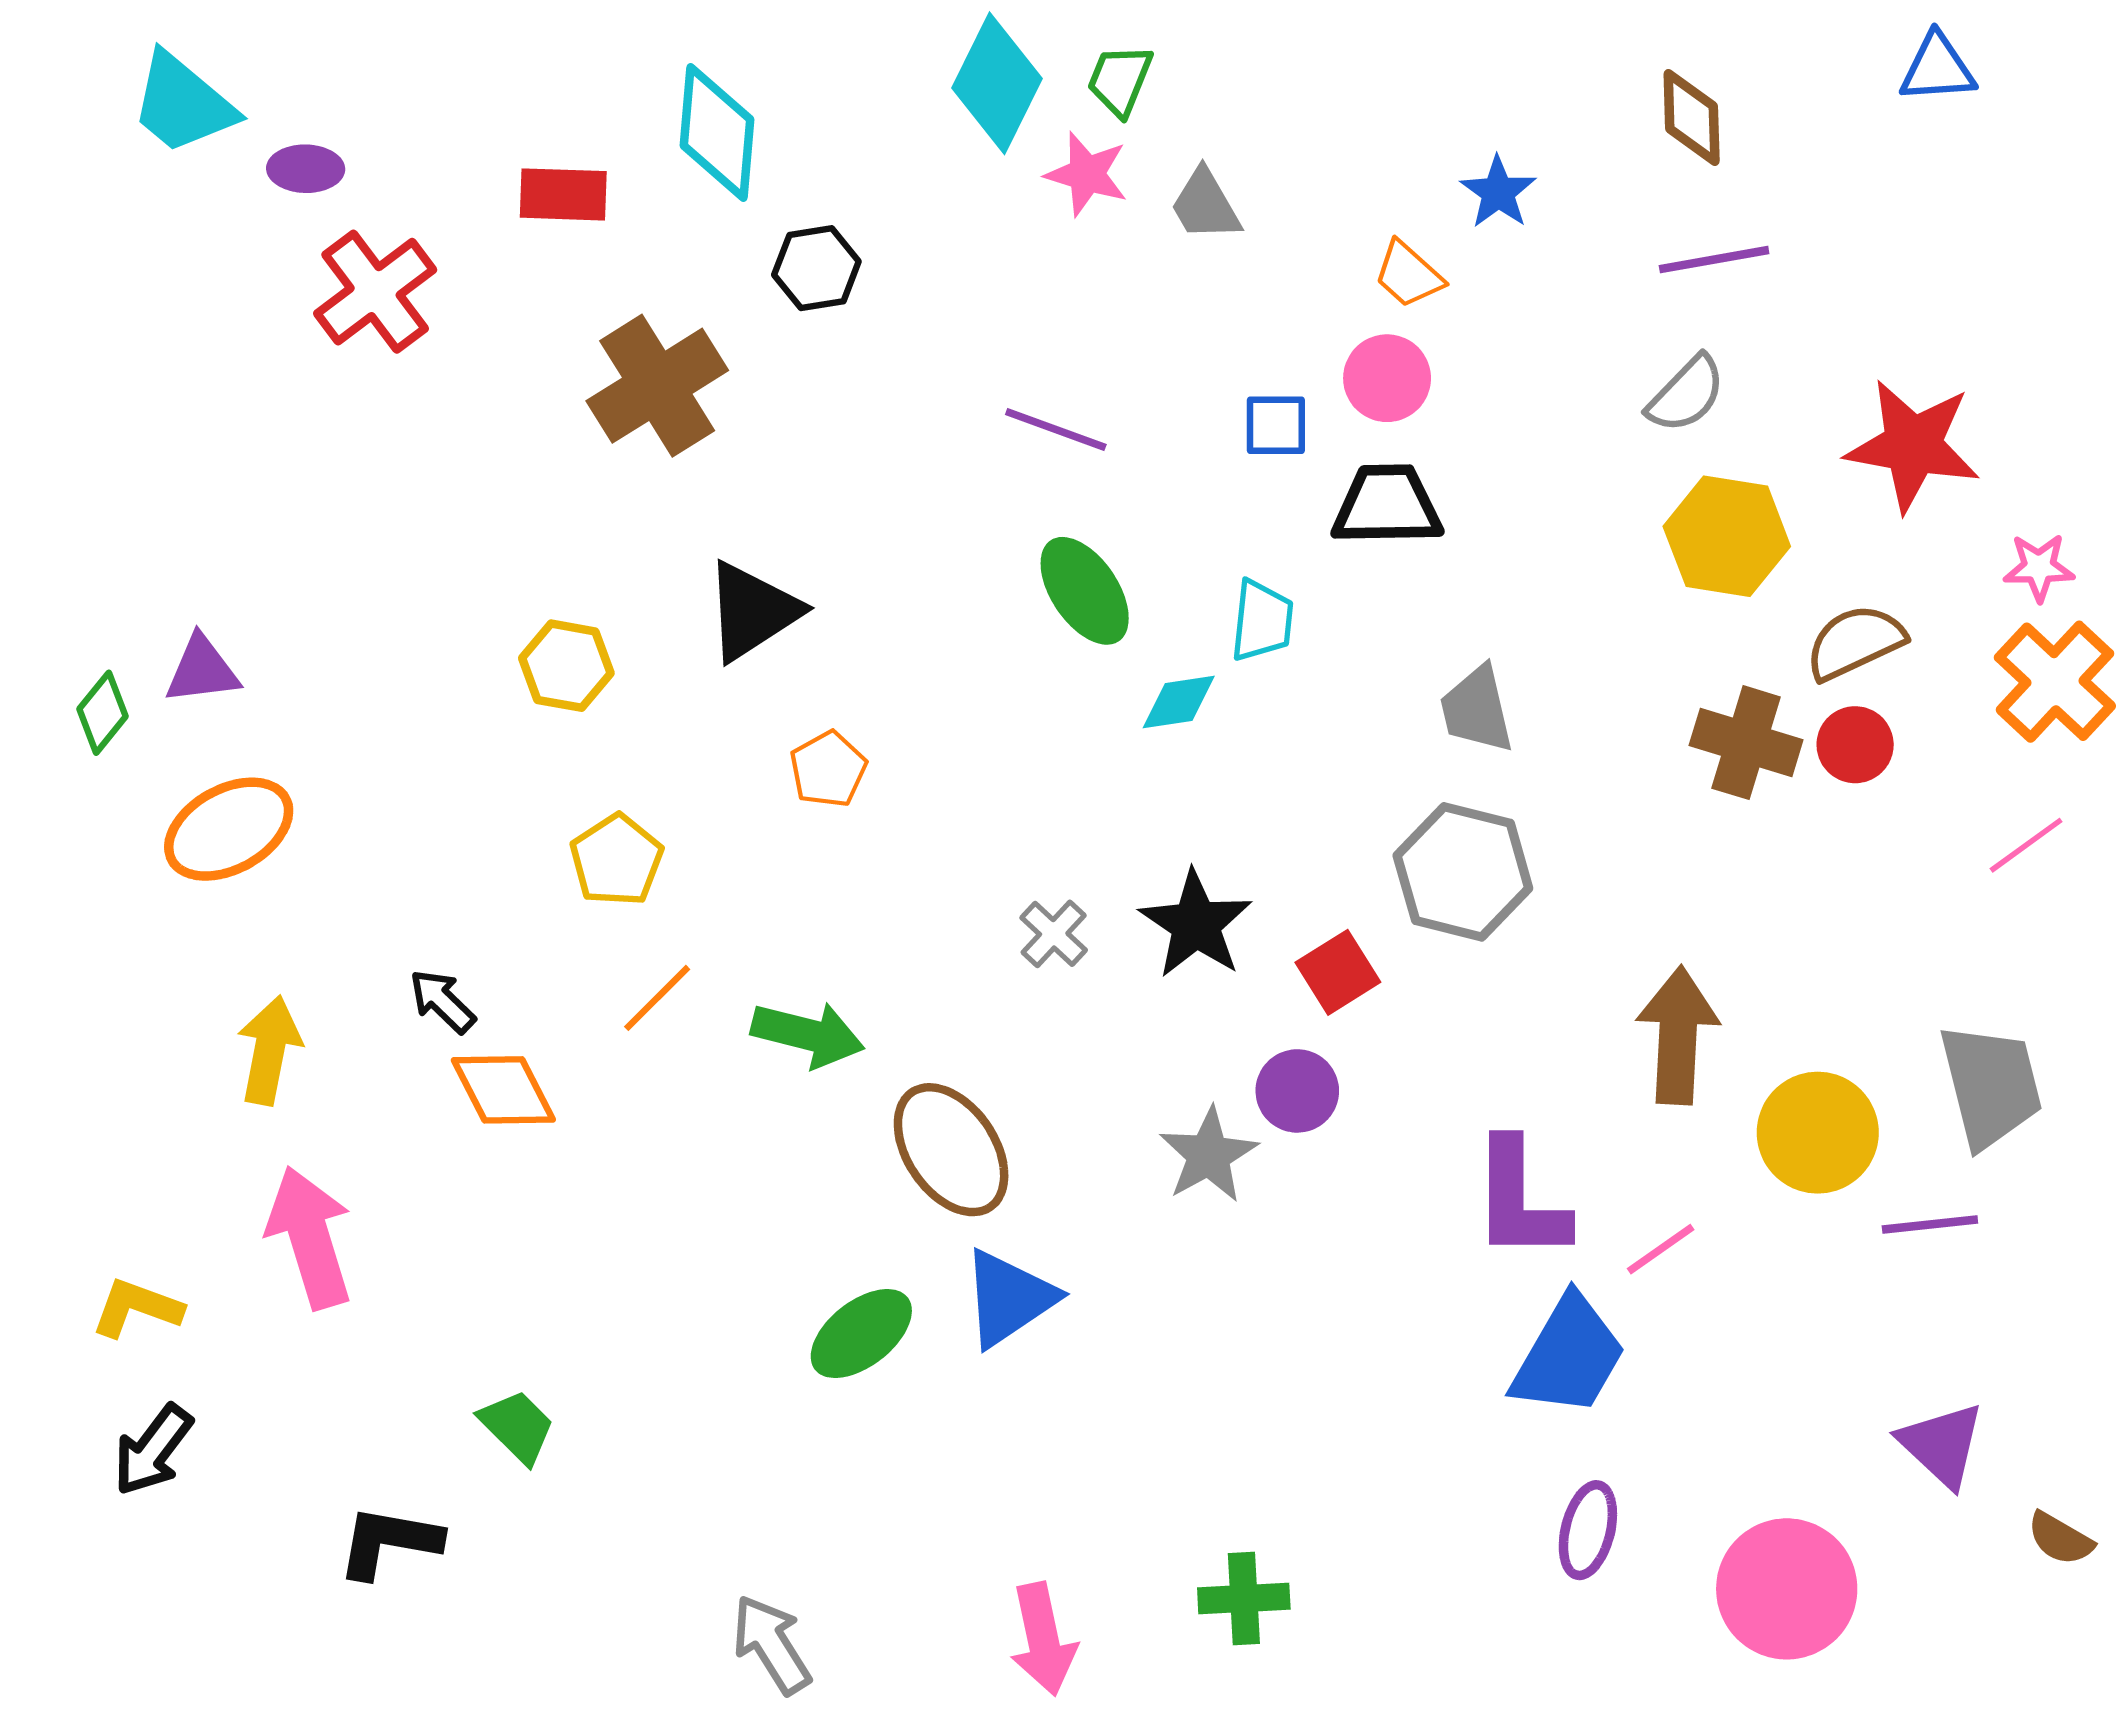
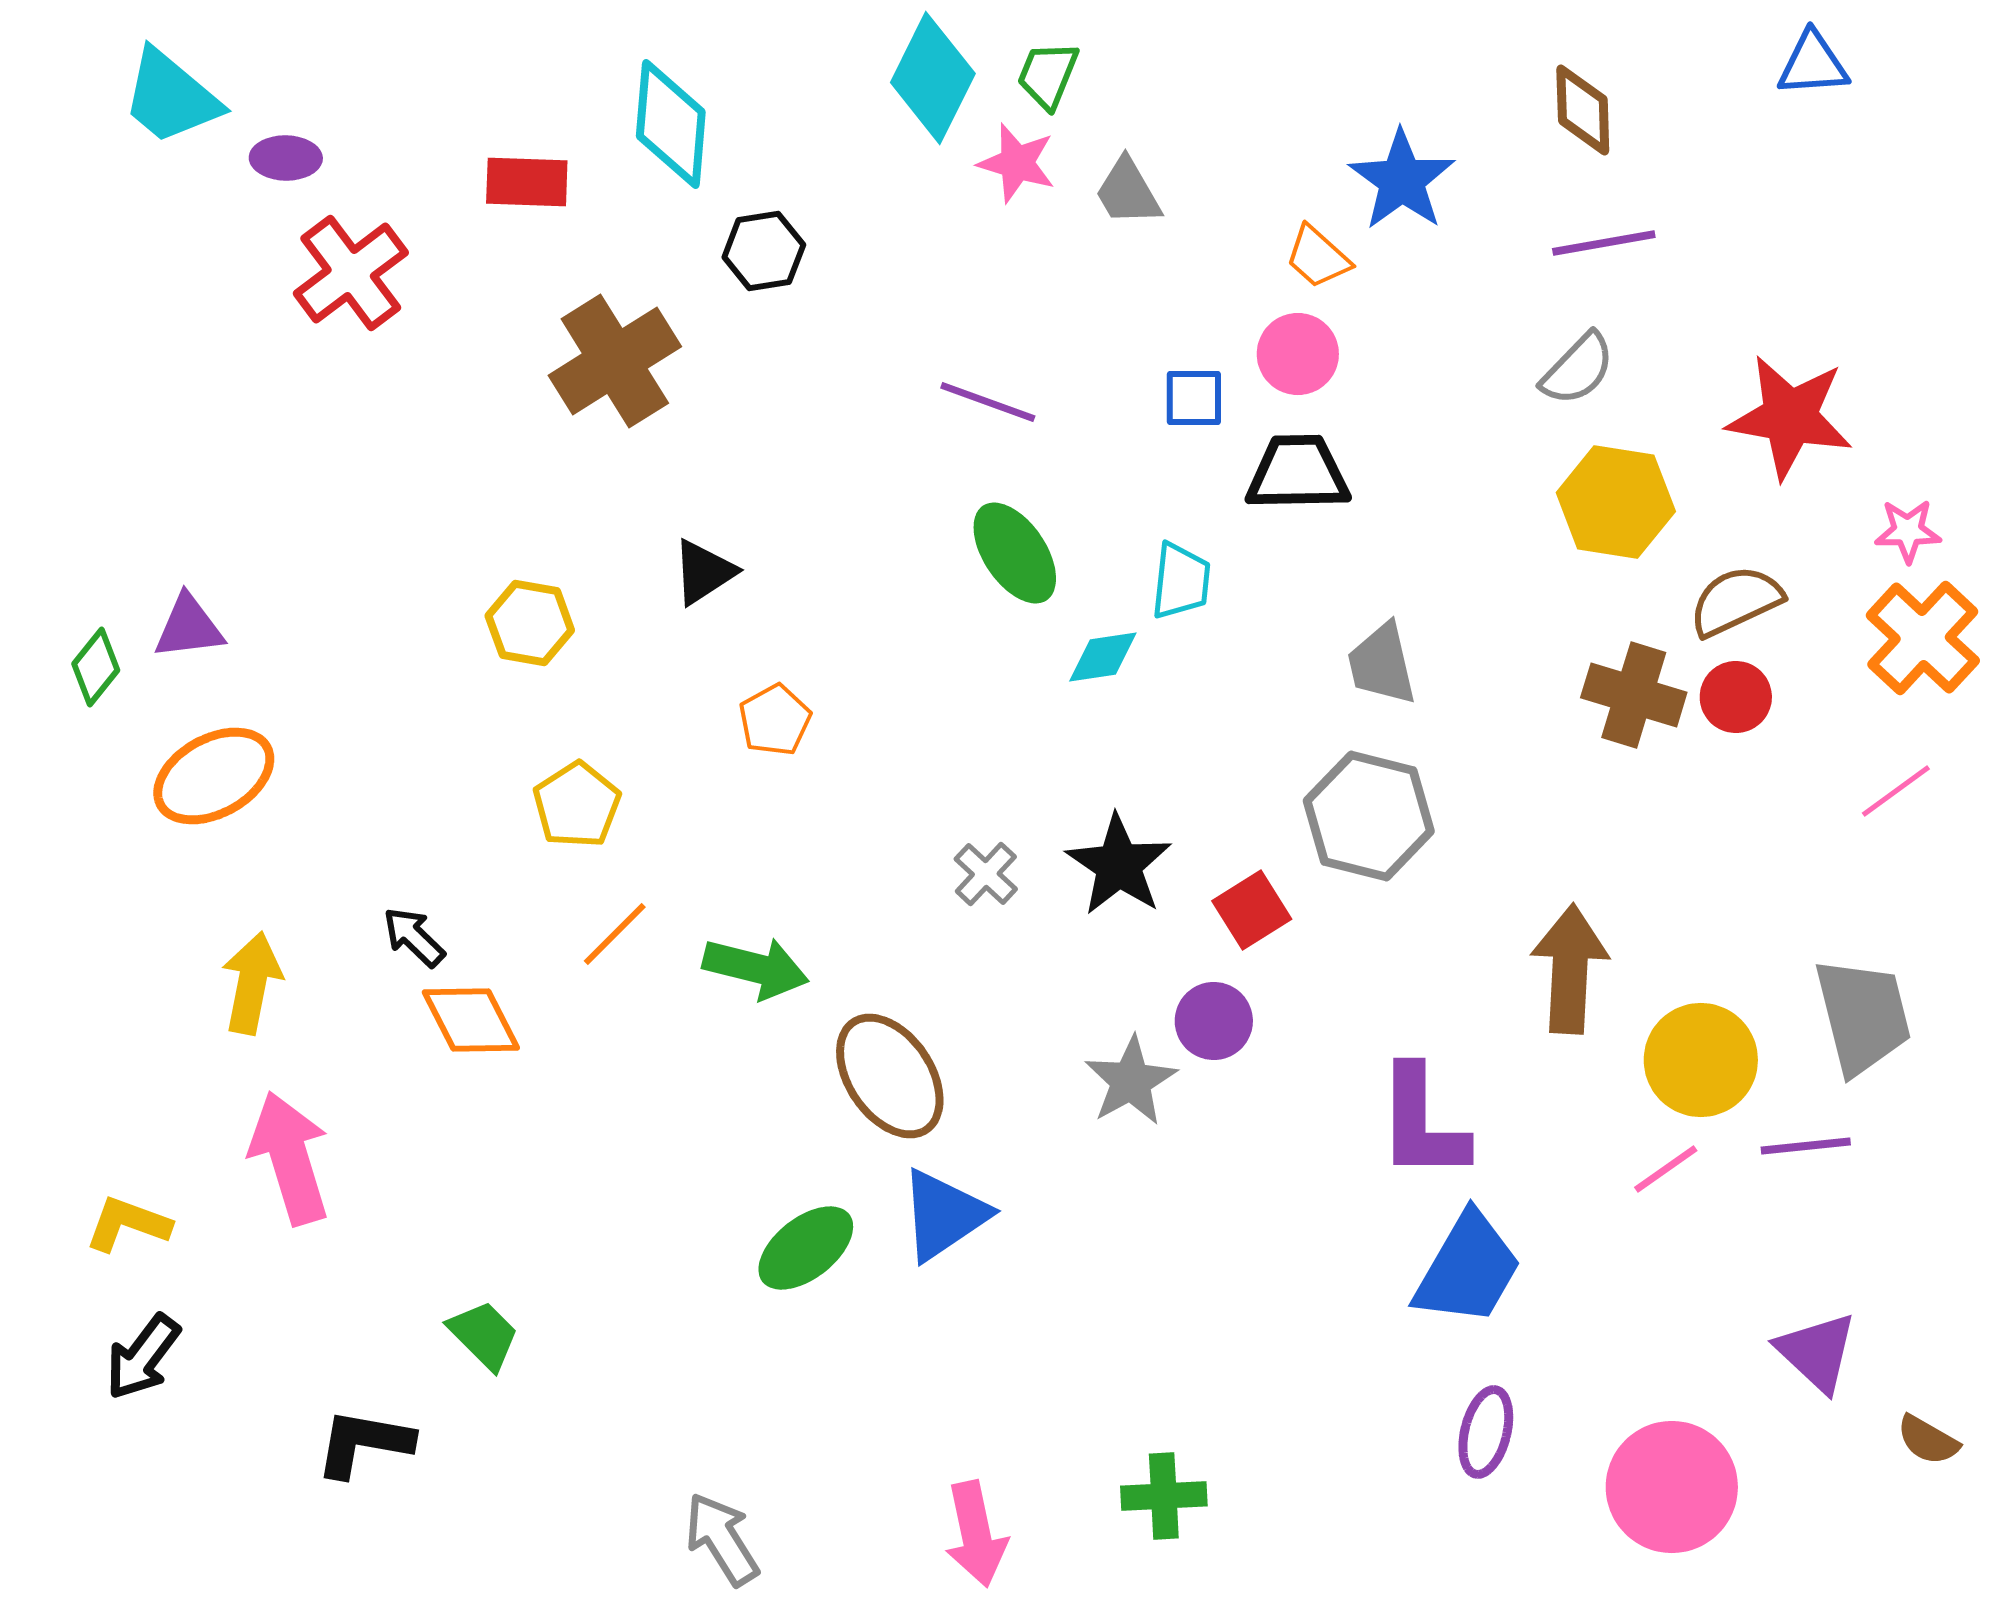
blue star: (1498, 192) -> (1402, 180), size x1.5
black triangle: (752, 611) -> (704, 572), size x0.7
pink line: (1661, 1249) -> (1666, 1169), moved

